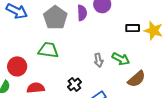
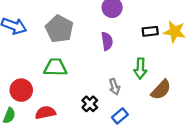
purple semicircle: (82, 13) -> (107, 41), moved
green arrow: (121, 59) -> (140, 68), turned 72
gray arrow: (98, 60) -> (114, 87), moved

